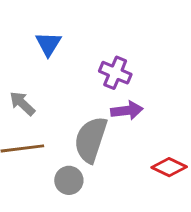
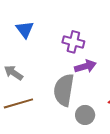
gray circle: (69, 180) -> (85, 115), moved

